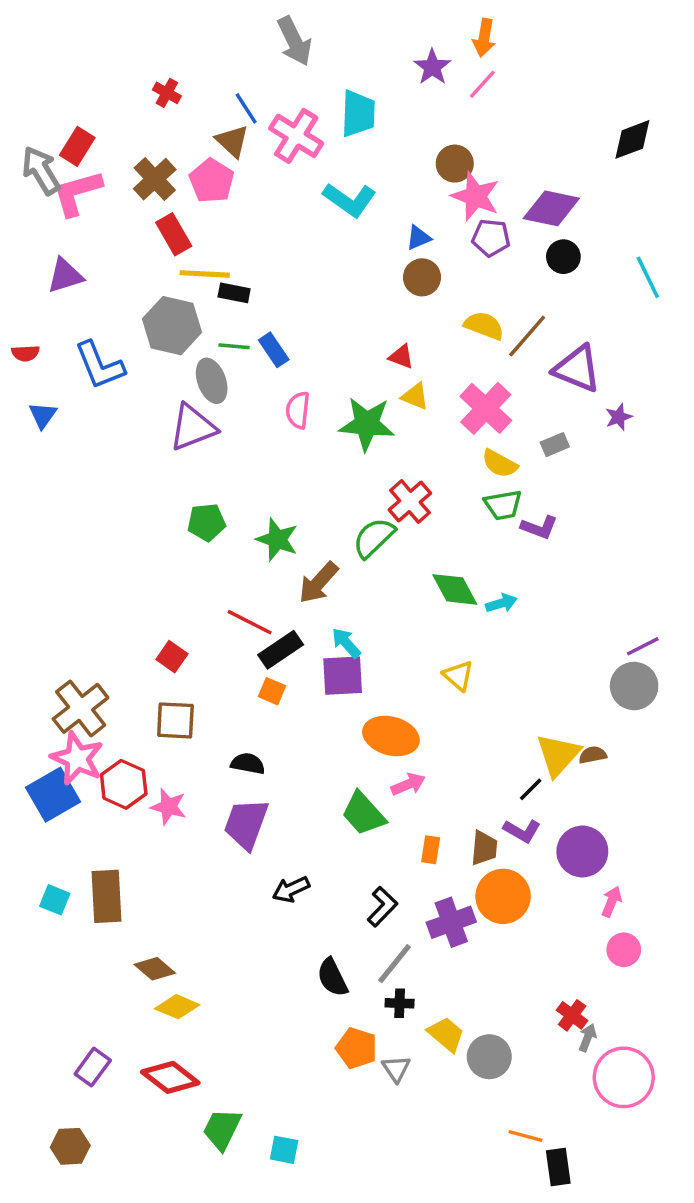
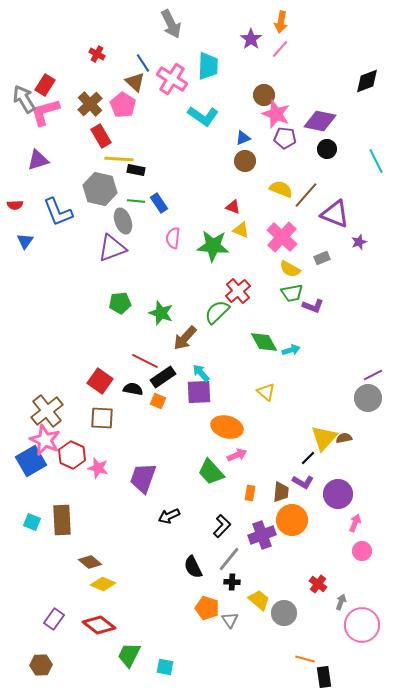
red square: (172, 657) -> (100, 381), size x1.4
black semicircle: (248, 764) -> (133, 389), moved
red cross: (572, 1015) -> (318, 584), moved

